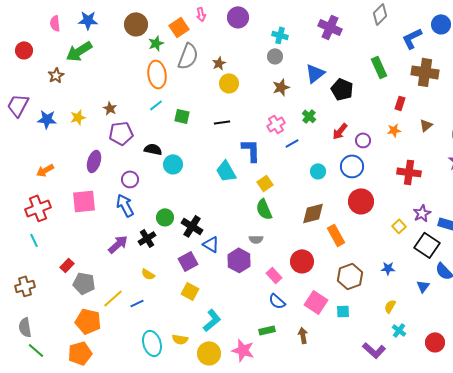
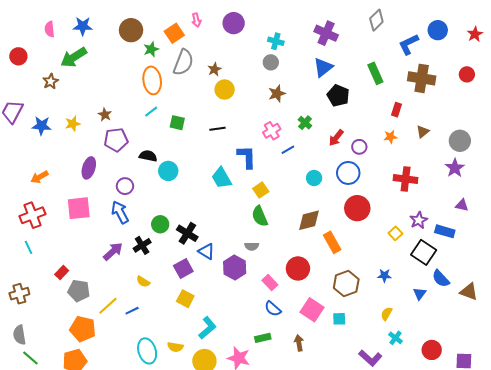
blue triangle: (315, 73) -> (323, 67), moved

